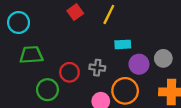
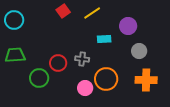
yellow line: (109, 14) -> (92, 13), turned 30
green trapezoid: (31, 55) -> (15, 55), moved
purple circle: (139, 64) -> (128, 26), moved

